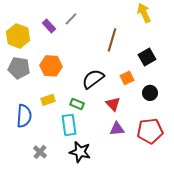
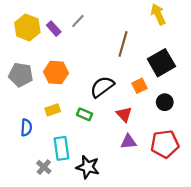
yellow hexagon: (18, 36) -> (27, 27), moved
black square: (147, 57) -> (161, 63), size x1.4
blue semicircle: (24, 116) -> (26, 127), size x0.7
cyan rectangle: (69, 125) -> (61, 148), moved

